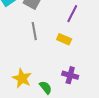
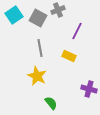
purple cross: (70, 75) -> (89, 89), moved
yellow star: (22, 78) -> (37, 76), moved

